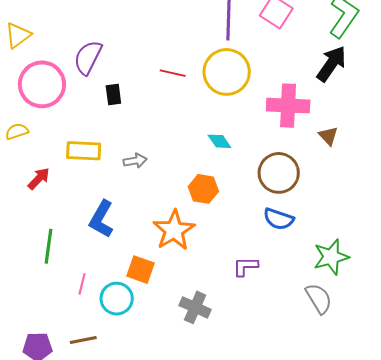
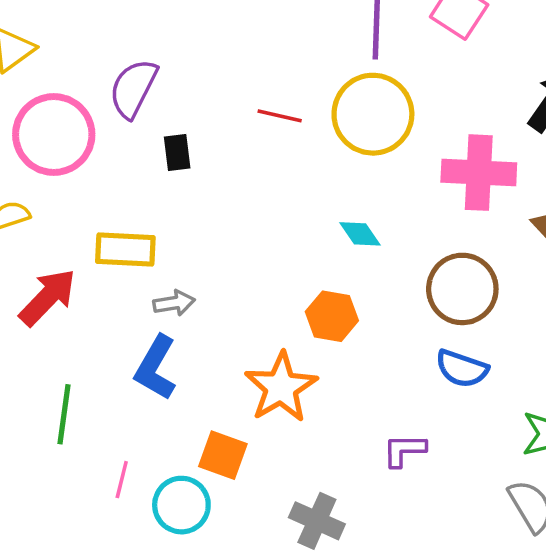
gray arrow: (135, 161) -> (174, 303), moved
red arrow: (39, 179) -> (48, 297), size x1.5

